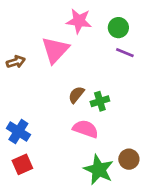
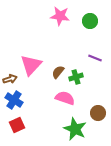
pink triangle: (55, 50) -> (31, 65), moved
purple line: (125, 53) -> (95, 58), moved
brown arrow: (16, 62) -> (10, 79), moved
brown circle: (129, 159) -> (98, 113), moved

